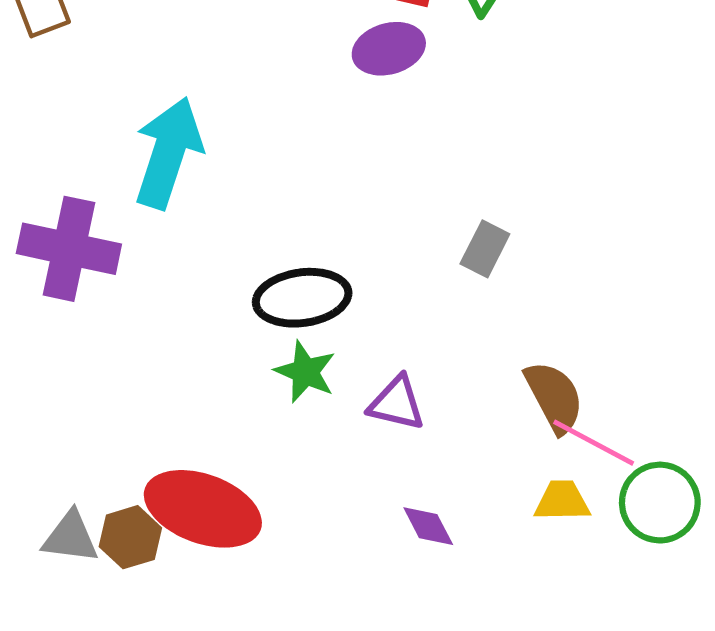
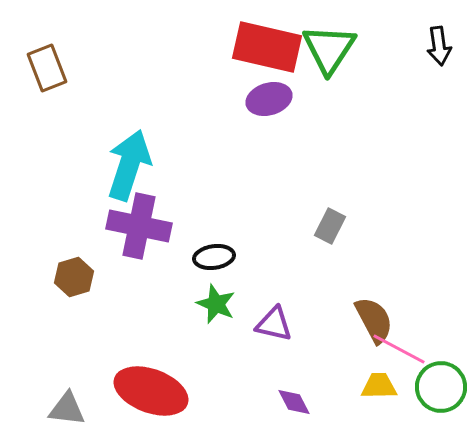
purple cross: (69, 249) -> (139, 226), moved
black ellipse: (302, 298) -> (214, 257), size x0.7
brown hexagon: (130, 537) -> (74, 277), moved

